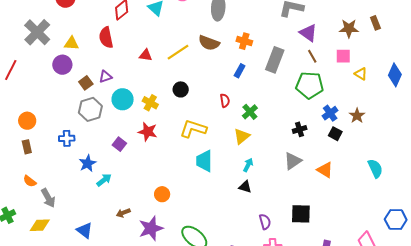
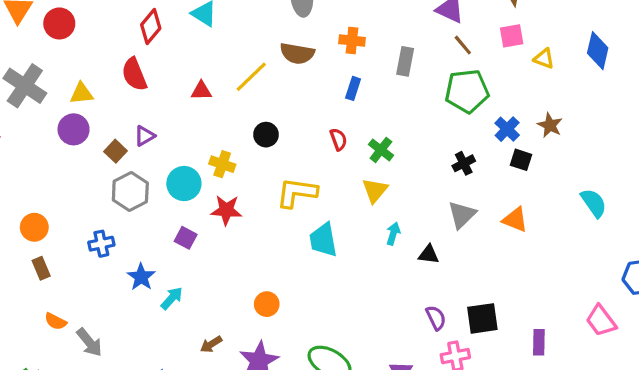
gray rectangle: (275, 60) -> (405, 61), size x0.7
cyan circle: (123, 99) -> (184, 184), moved
black triangle: (245, 187) -> (429, 254), moved
black square: (301, 214) -> (482, 318), moved

